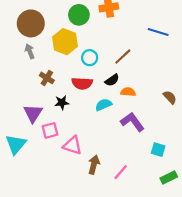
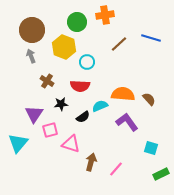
brown line: (123, 57) -> (119, 44), moved
black semicircle: (112, 80) -> (83, 117), moved
orange semicircle: (128, 92) -> (123, 94), size x1.6
brown semicircle: (170, 97) -> (149, 99), moved

